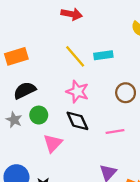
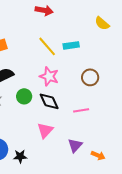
green circle: (39, 115) -> (24, 96), moved
pink triangle: (53, 143) -> (45, 130), moved

